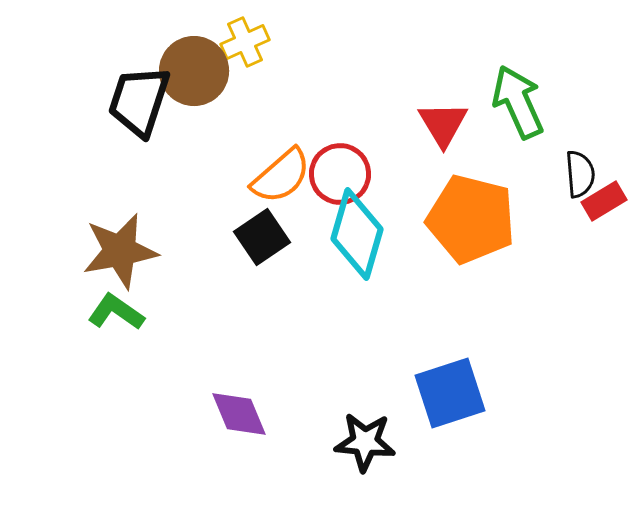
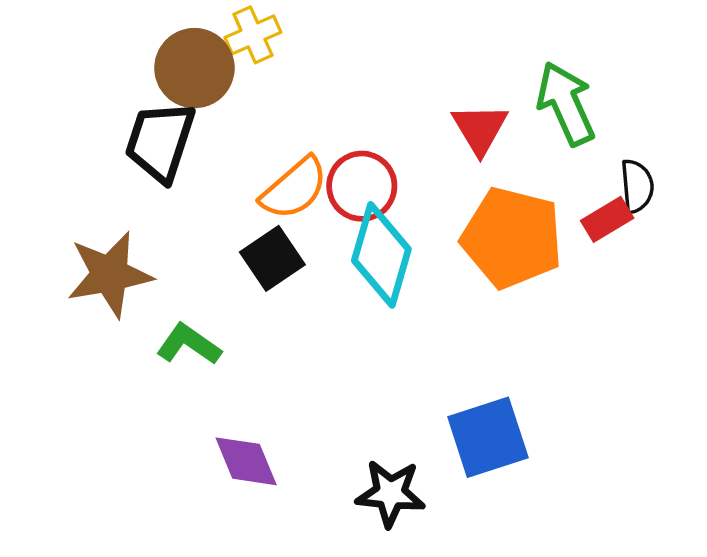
black trapezoid: (139, 101) -> (160, 141), moved
red rectangle: (604, 201) -> (607, 219), moved
green L-shape: (116, 312) -> (189, 344), moved

